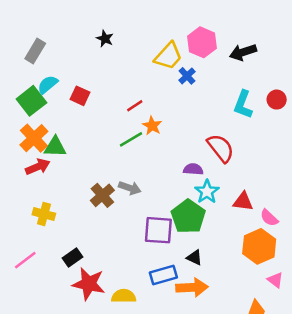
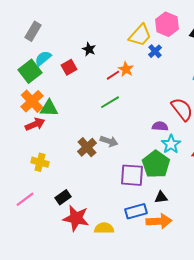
black star: (105, 39) -> (89, 49), moved
red square: (80, 96) -> (69, 67), turned 35
orange star: (152, 126) -> (126, 69), moved
black triangle: (194, 258) -> (161, 197), turned -32

